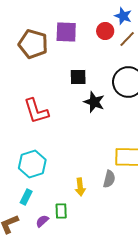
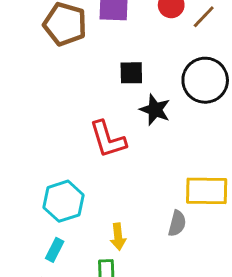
red L-shape: (36, 111) -> (108, 139), moved
yellow arrow: (80, 187) -> (118, 237), moved

